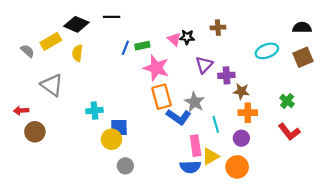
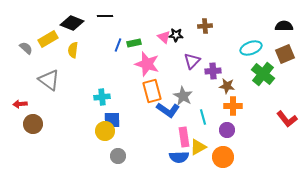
green cross: (287, 101) -> (263, 74), moved, size x1.6
cyan cross: (94, 111) -> (102, 97), moved
red L-shape: (289, 132) -> (287, 119), moved

